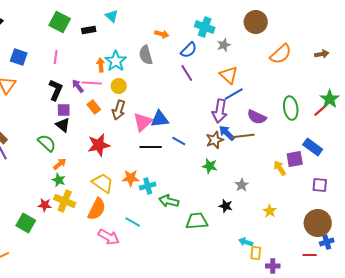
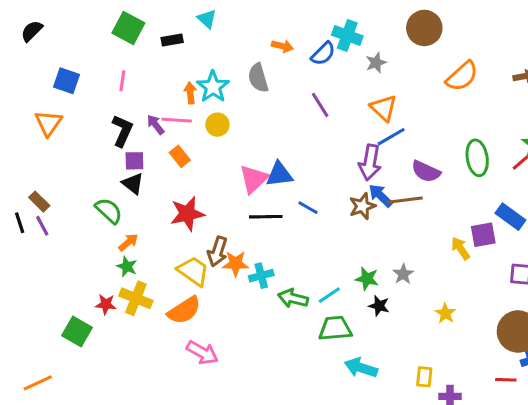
blue semicircle: (189, 50) -> (323, 54), moved
brown arrow: (119, 110) -> (217, 251), moved
green star: (210, 166) -> (367, 279), moved
orange semicircle: (97, 209) -> (184, 310), turned 30
cyan line: (133, 222) -> (329, 295), moved, turned -63
cyan arrow: (246, 242) -> (361, 368), moved, size x1.5

